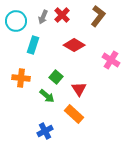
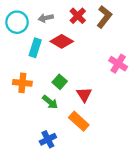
red cross: (62, 15) -> (78, 16), moved
gray arrow: (43, 17) -> (46, 18), turned 56
red diamond: (74, 45) -> (62, 41), moved

